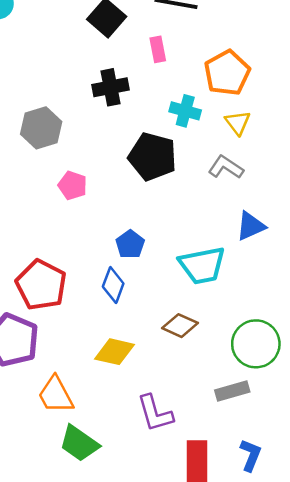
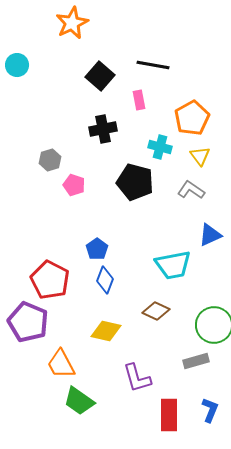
gray hexagon: (41, 128) -> (50, 160), size x0.7
pink pentagon: (73, 185) -> (74, 185), moved
blue pentagon: (130, 244) -> (97, 249), moved

